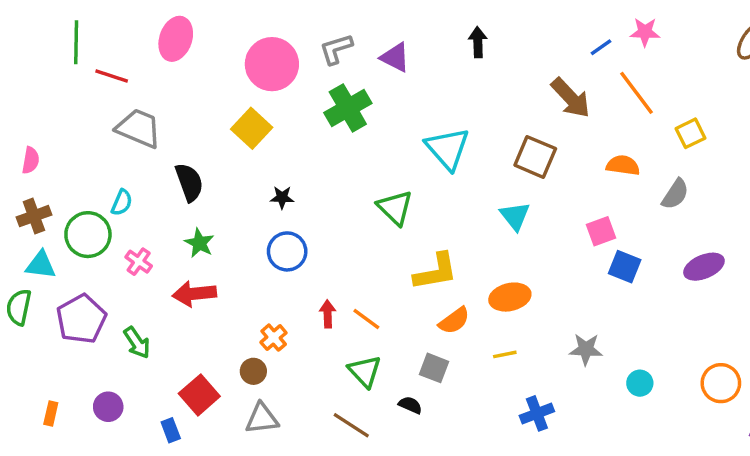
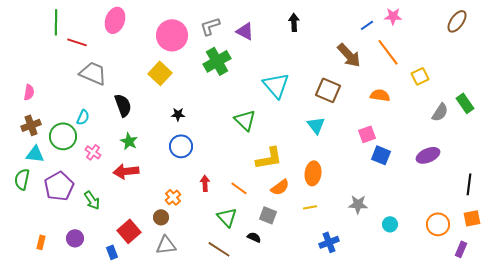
gray semicircle: (675, 194) -> (440, 112), moved
orange ellipse: (510, 297) -> (313, 173), turned -70
orange line: (366, 319) -> (239, 188), moved

